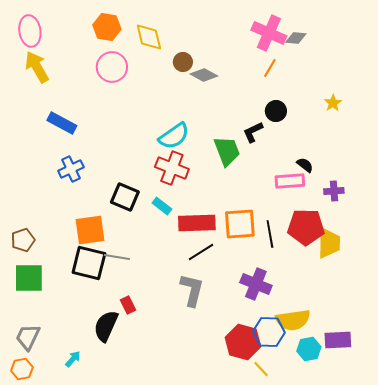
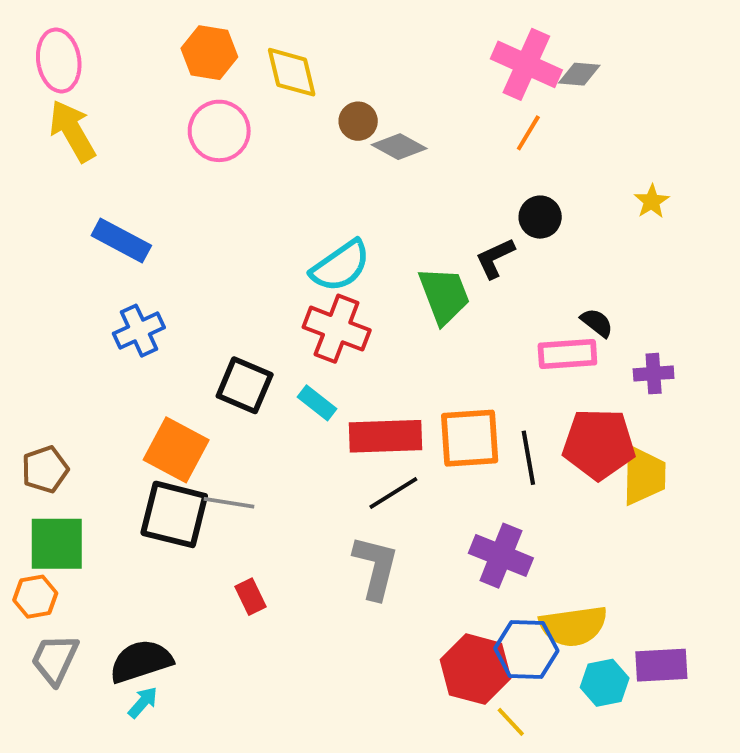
orange square: (90, 230) -> (176, 450), turned 36
black semicircle: (106, 326) -> (141, 661), moved, turned 48
orange hexagon: (22, 369) -> (35, 597), moved

